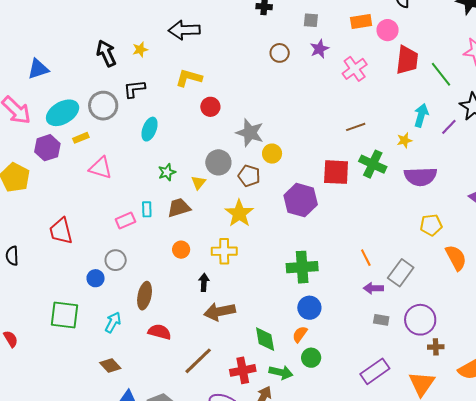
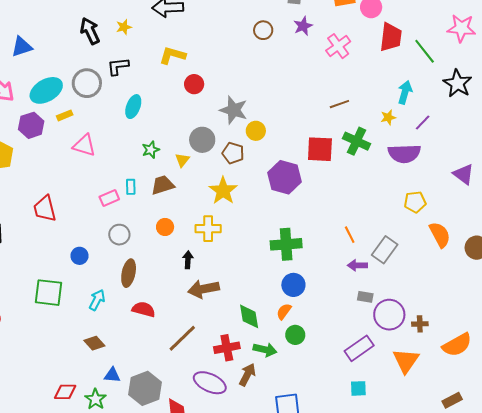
purple line: (449, 127) -> (423, 122), moved
gray circle: (116, 260) -> (119, 235), moved
purple circle: (420, 320) -> (389, 315), moved

